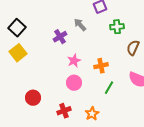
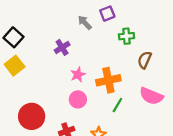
gray arrow: (80, 25) -> (85, 23), moved
orange cross: (101, 66) -> (108, 80), size x1.5
red circle: (33, 98) -> (32, 116), size x1.5

